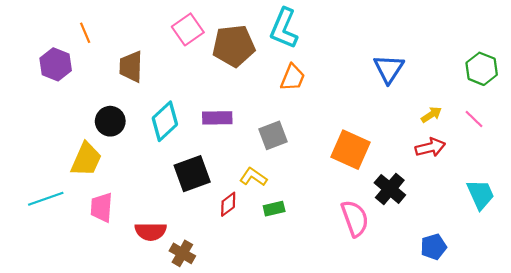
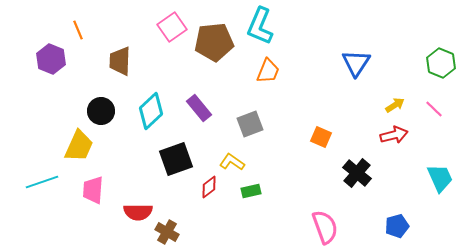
purple rectangle: (217, 118) -> (199, 108), turned 52
orange square: (351, 150) -> (321, 137), size x0.6
pink semicircle: (355, 218) -> (325, 227), moved

